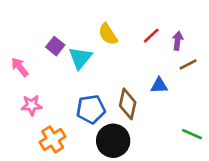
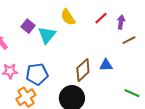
blue triangle: (159, 85) -> (106, 65), moved
brown diamond: (128, 104) -> (83, 70), turned 35
blue pentagon: (91, 109) -> (37, 74), moved

